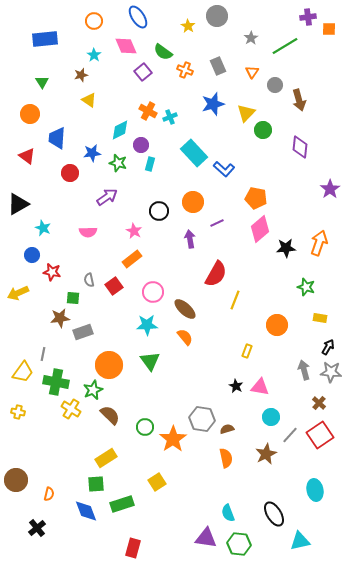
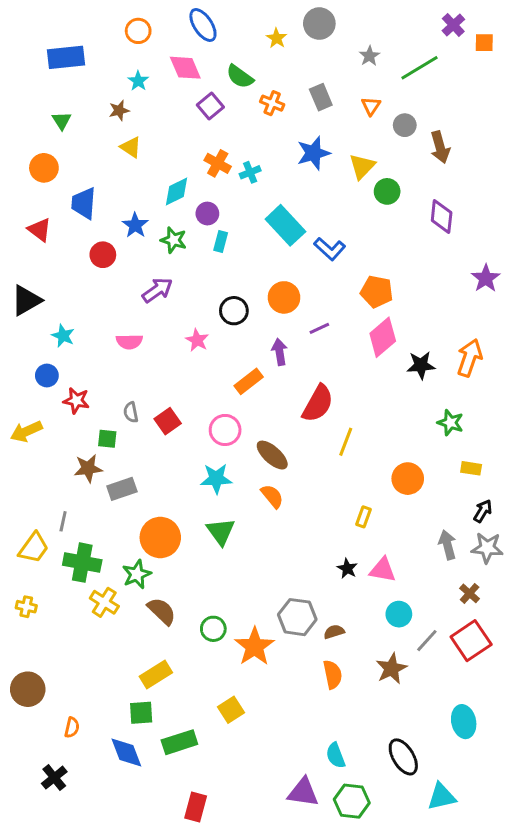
purple cross: (308, 17) -> (453, 25), turned -35
blue star: (92, 153) -> (135, 225), turned -30
orange rectangle: (132, 259) -> (249, 381), moved
brown circle: (16, 480) -> (28, 689), moved

